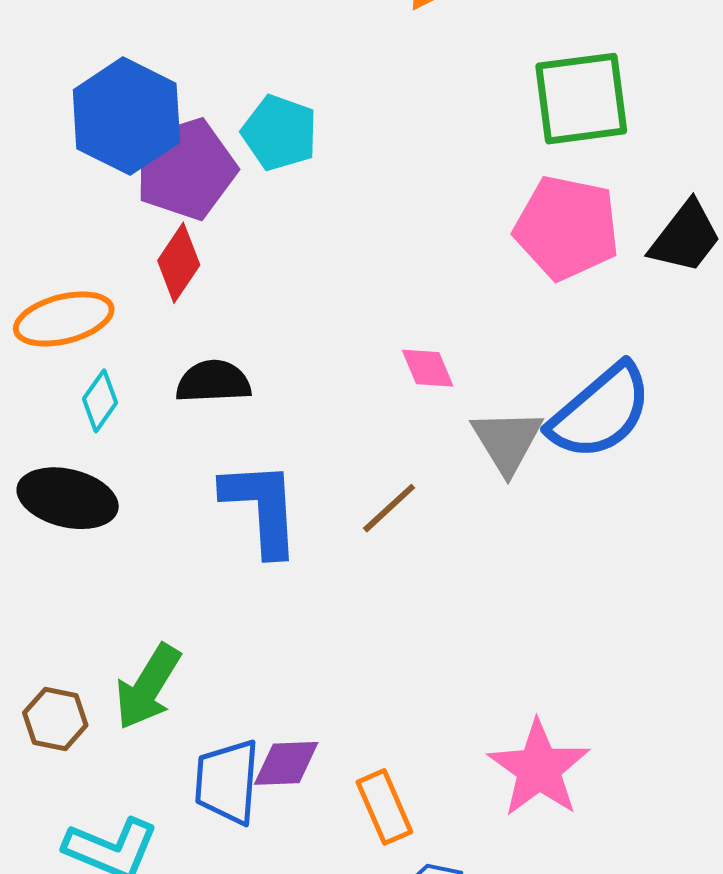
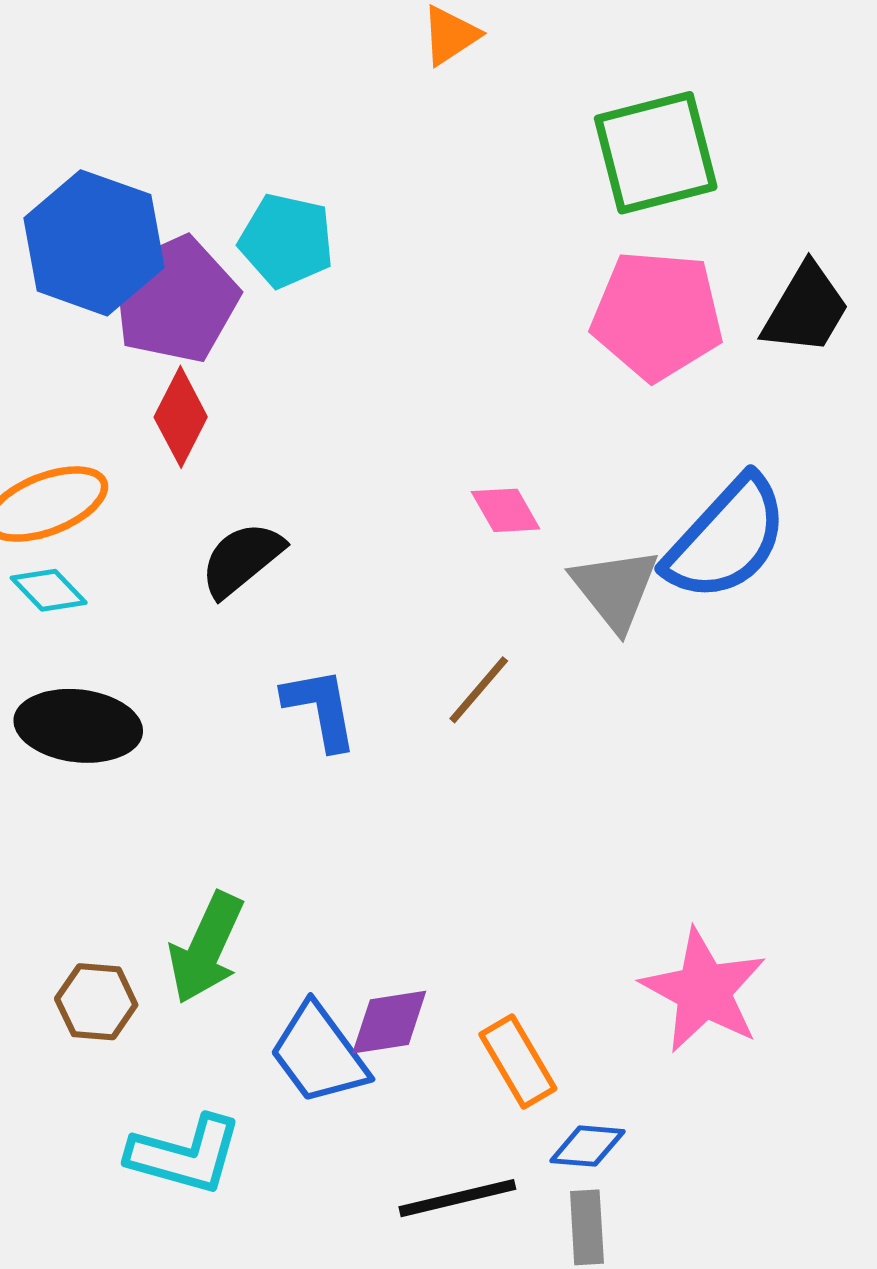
black semicircle: (213, 382) -> (242, 559), turned -30
cyan diamond: (100, 401) -> (49, 590), moved, turned -72
blue L-shape: (262, 508) -> (320, 709), size x0.7
blue trapezoid: (227, 782) -> (319, 1054), turned -34

